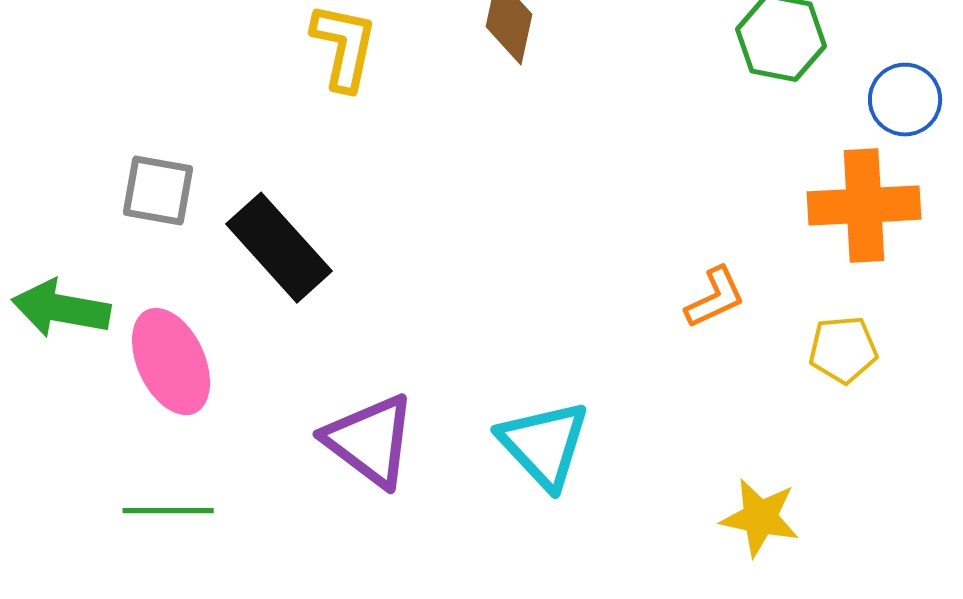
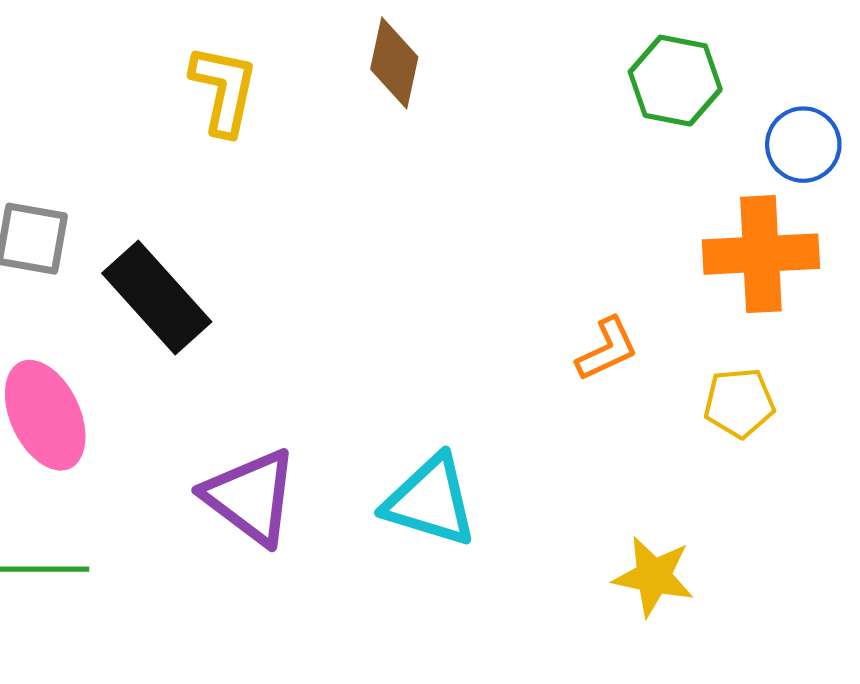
cyan triangle: (544, 445) -> (430, 501), turned -30

